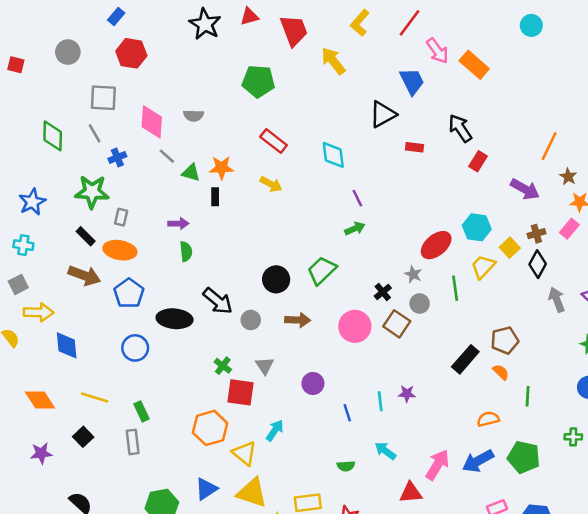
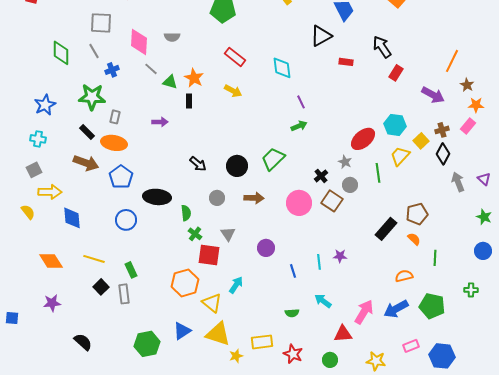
orange star: (222, 168) -> (194, 78), turned 30
green semicircle: (186, 251) -> (186, 213), moved
black arrow: (218, 301) -> (198, 164), moved, size x0.7
black square: (83, 437) -> (101, 287), moved

